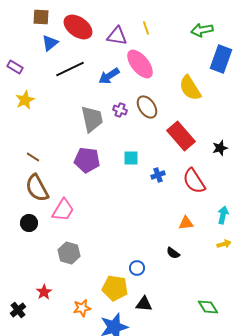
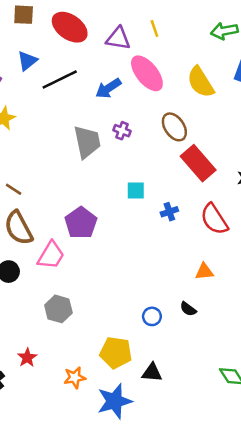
blue triangle: (50, 43) -> (27, 61), moved
yellow semicircle: (190, 88) -> (201, 82), moved
brown ellipse: (147, 107) -> (174, 127), moved
purple pentagon: (87, 160) -> (81, 223), moved, turned 30
blue circle: (137, 268) -> (152, 316), moved

